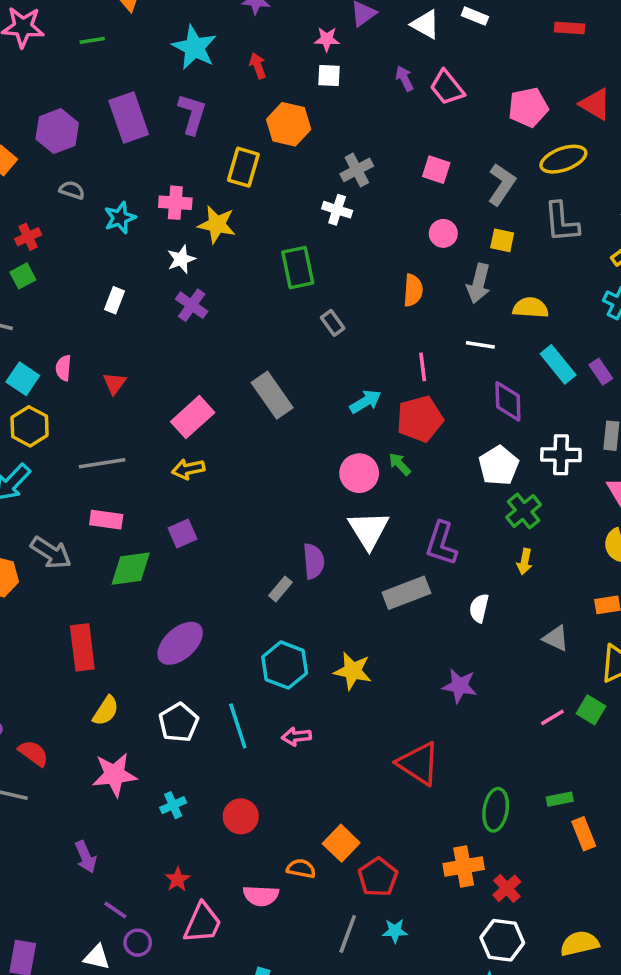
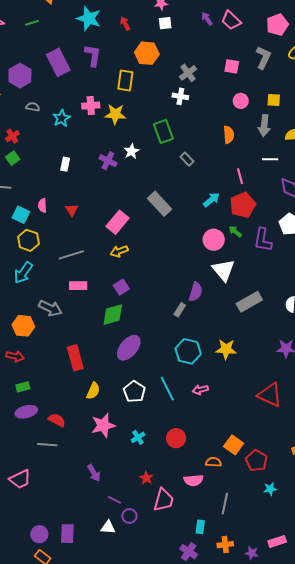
gray L-shape: (502, 184) -> (263, 58), moved
white star: (181, 259) -> (131, 151), moved
purple L-shape: (441, 543) -> (263, 240), moved
purple semicircle: (314, 561) -> (196, 292), turned 30
green diamond: (131, 569) -> (113, 315), moved
gray line: (348, 934) -> (225, 503), moved

